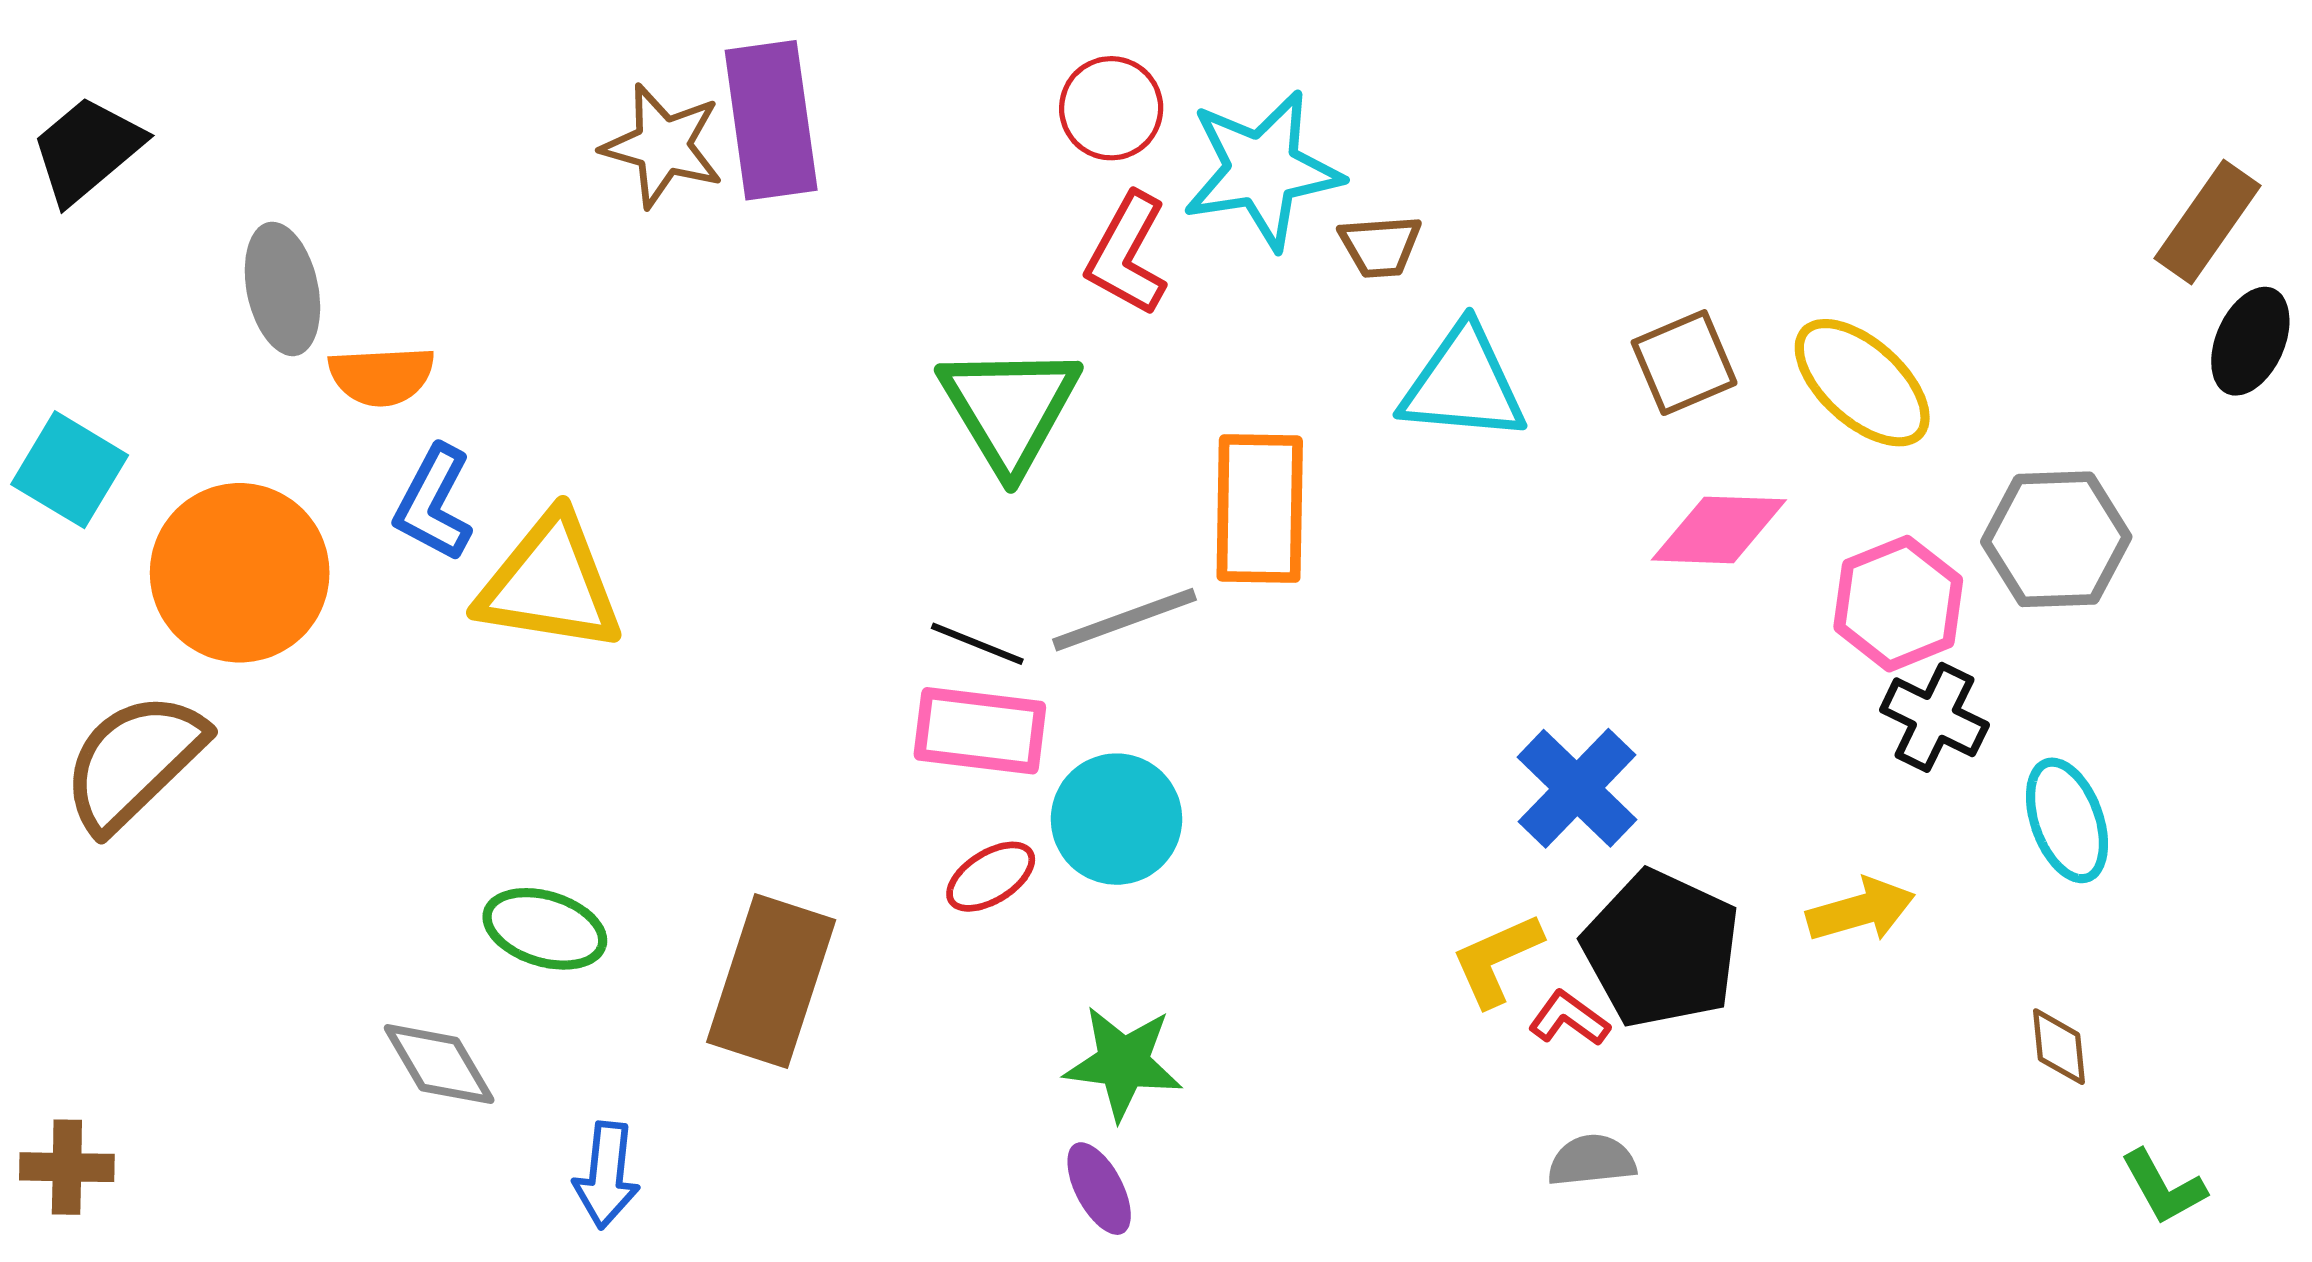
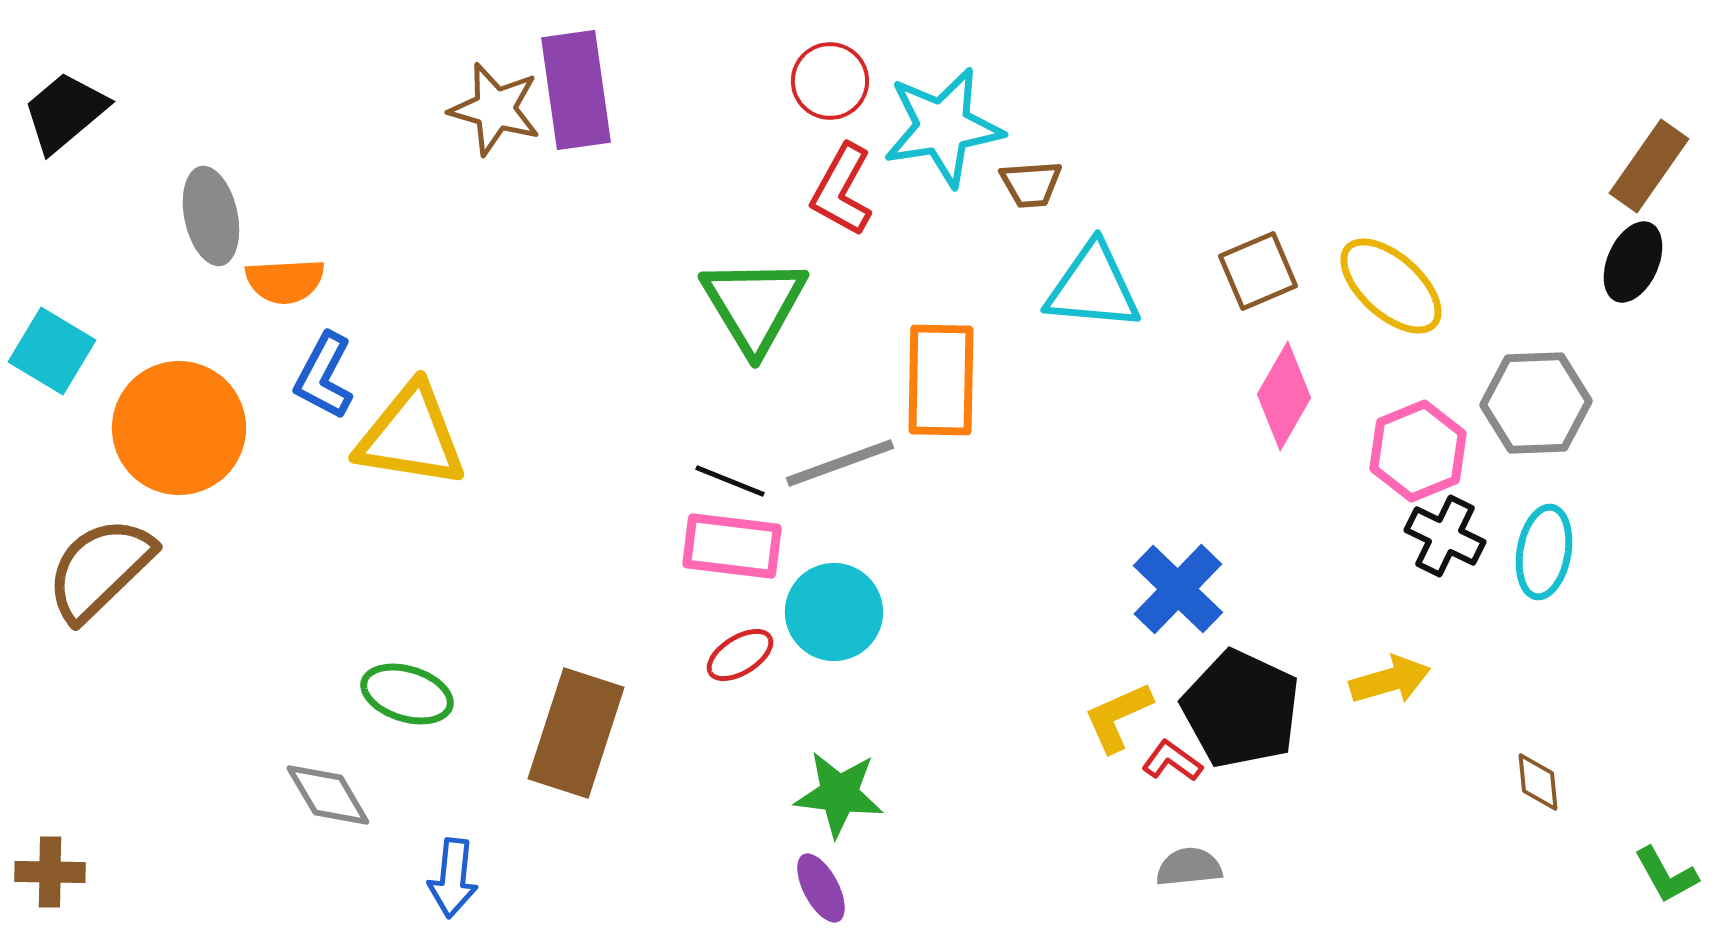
black ellipse: (2250, 341) -> (1633, 262), moved
pink diamond: (1719, 530) -> (1284, 396), turned -62
cyan ellipse: (2067, 820) -> (1544, 552), moved, turned 30
green L-shape: (2163, 1187) -> (1666, 875), moved

